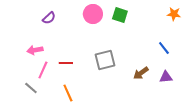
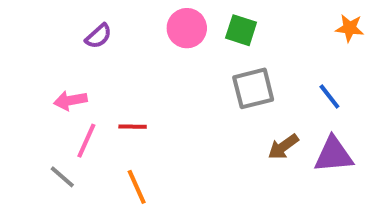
gray square: (105, 60) -> (253, 88), moved
purple triangle: (166, 77) -> (334, 155), size x1.5

